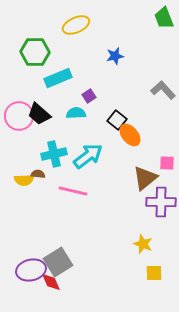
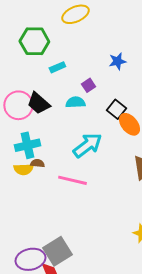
blue star: (115, 56) -> (117, 61), moved
cyan rectangle: (58, 78) -> (57, 67), size x0.6
cyan cross: (54, 154) -> (27, 145), moved

